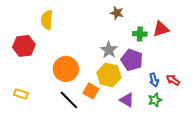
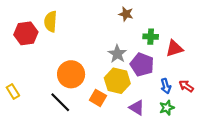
red triangle: (161, 29) -> (174, 48), moved
red hexagon: (24, 46) -> (26, 33), moved
yellow rectangle: (21, 94) -> (13, 91), moved, turned 40
black line: (69, 100) -> (60, 102), moved

